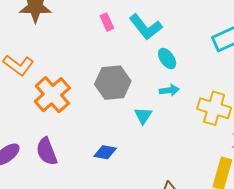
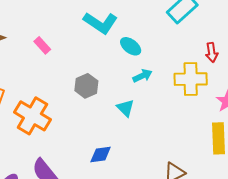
pink rectangle: (107, 22) -> (42, 45), moved
gray hexagon: (113, 83) -> (86, 86), size x0.7

